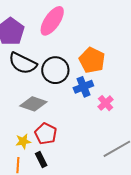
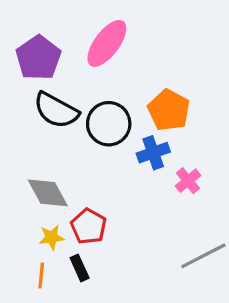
gray diamond: (33, 104) -> (48, 193), moved, turned 40

